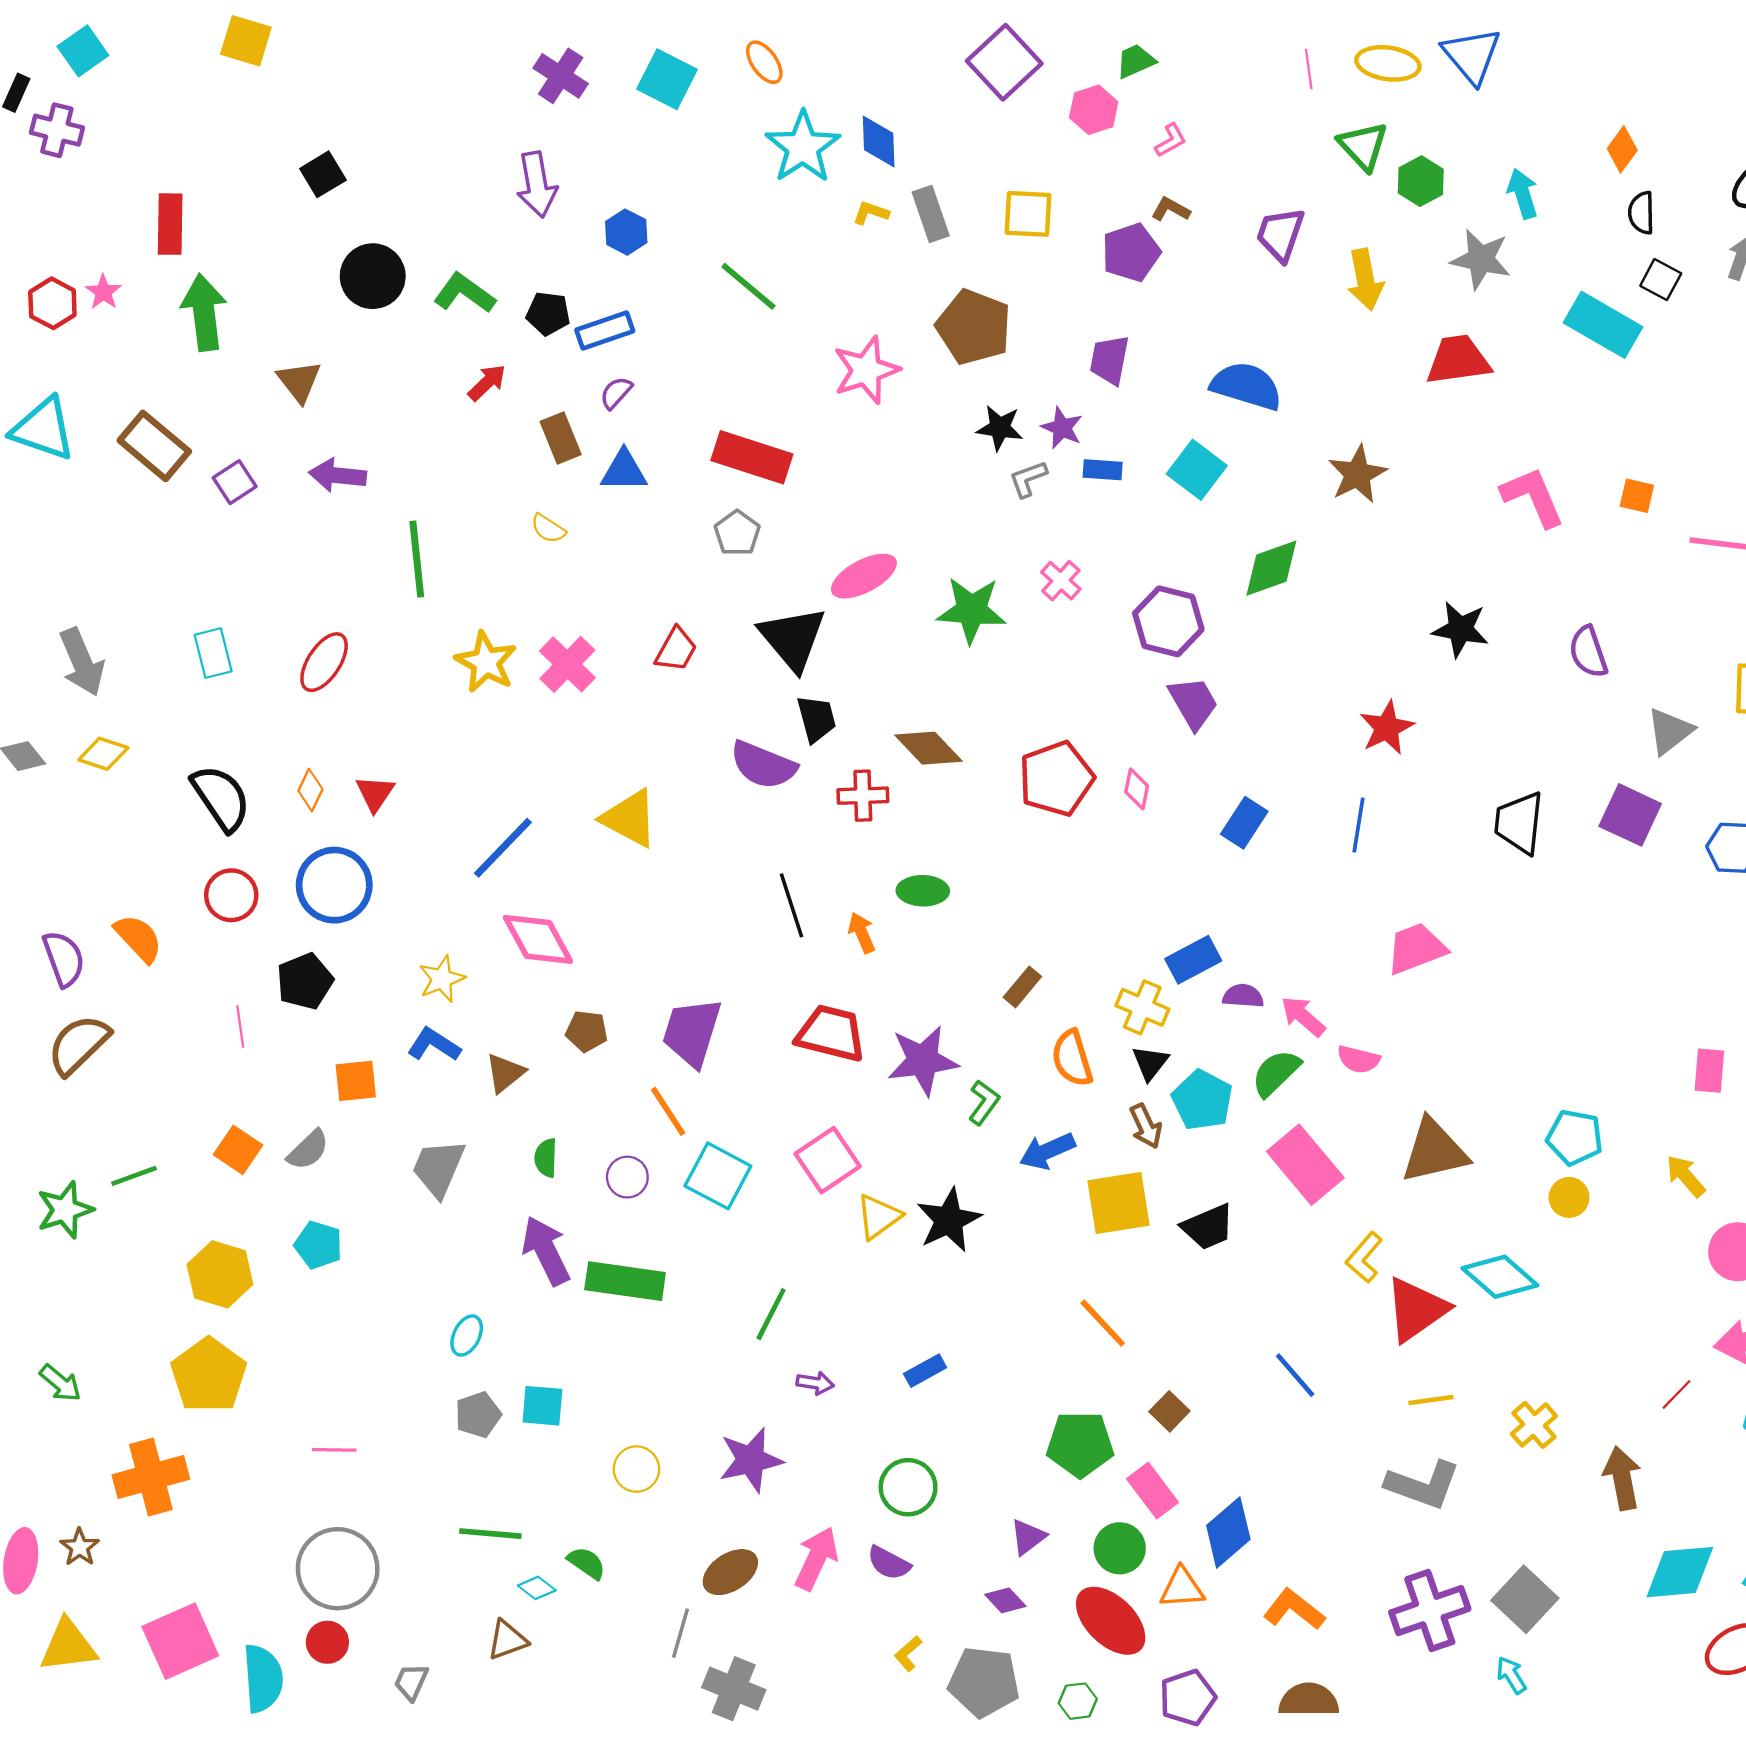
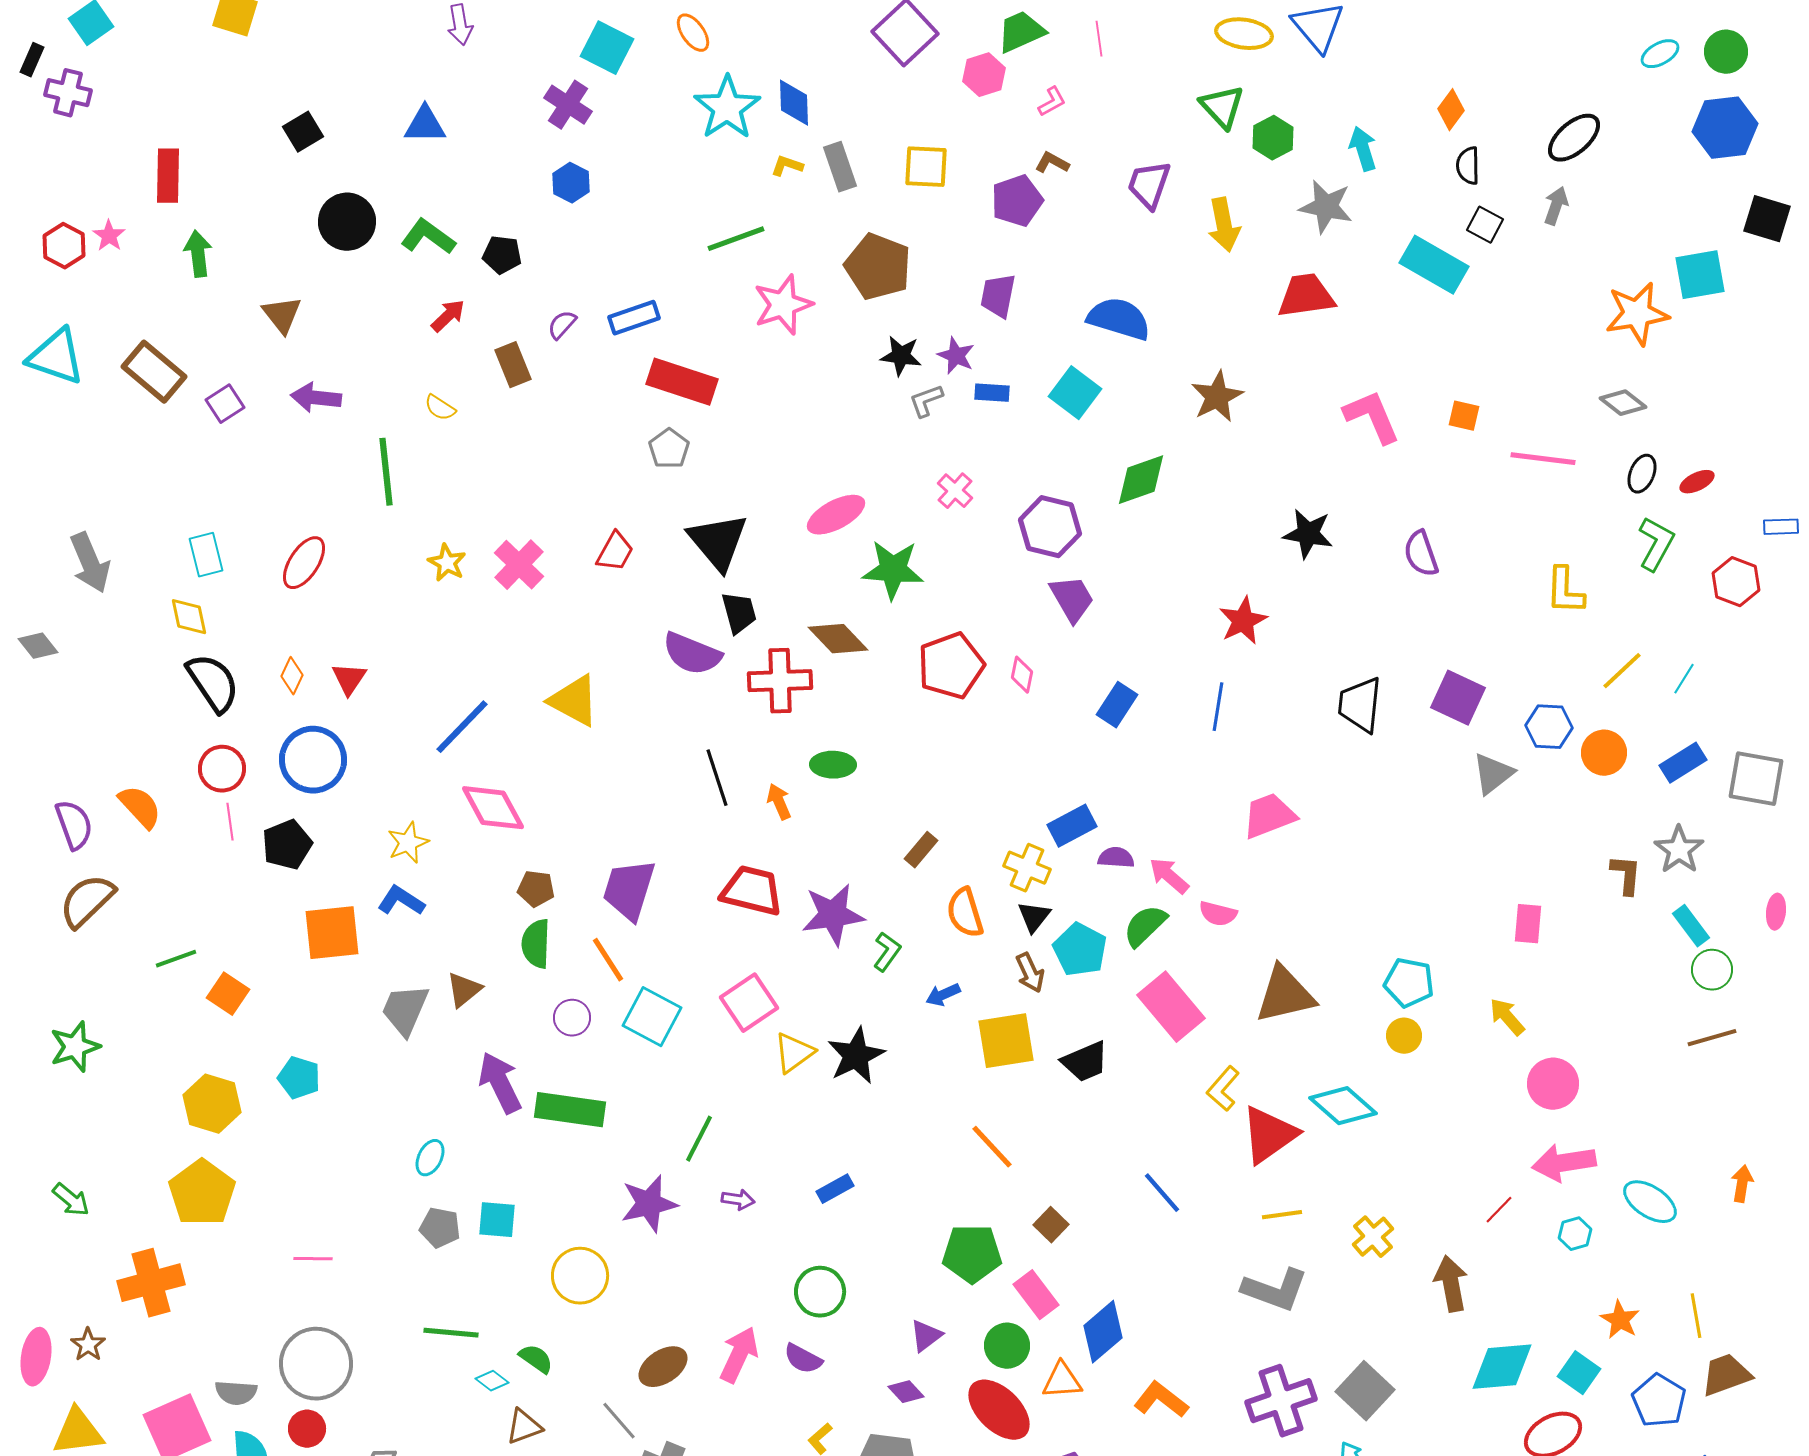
green trapezoid: (1136, 61) -> (1021, 32), size x1.4
pink line: (1309, 69) -> (1099, 39), moved
purple cross: (561, 76) -> (568, 105), moved
purple arrow: (537, 184) -> (460, 25), moved, size x0.7
green line: (748, 286) -> (736, 239), moved, turned -60
green arrow: (204, 312) -> (198, 254), size x0.7
blue rectangle: (605, 330) -> (634, 318), moved
blue triangle: (624, 471) -> (425, 125), moved
yellow semicircle: (548, 529) -> (440, 408), moved
pink ellipse: (864, 576) -> (836, 515), moved
green star: (971, 610) -> (893, 570), moved
yellow star: (486, 662) -> (447, 563), size x0.7
gray triangle: (1670, 731) -> (1493, 774), moved
yellow diamond: (103, 754) -> (189, 617), moved, turned 60
red cross: (863, 796) -> (780, 681), size x1.4
pink line: (240, 1027) -> (230, 822), moved
brown triangle: (505, 1073) -> (464, 990), moved
orange square: (356, 1081) -> (332, 933), size x1.5
gray semicircle: (308, 1150) -> (236, 1393), moved, turned 48
blue arrow: (1047, 1151) -> (943, 995), size x0.7
green semicircle: (546, 1158) -> (536, 944), moved, size x1.4
green line: (134, 1176) -> (176, 959), moved
gray pentagon: (478, 1415) -> (440, 1228), turned 30
purple star: (751, 1460) -> (649, 1204), moved
yellow circle: (636, 1469) -> (580, 1276), size x1.4
gray line: (681, 1633) -> (619, 1421), turned -57
brown triangle: (507, 1640) -> (524, 1427), moved

